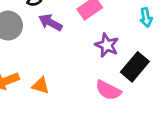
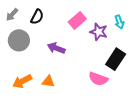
purple arrow: (50, 23) -> (56, 48), moved
purple star: (107, 45) -> (99, 32), moved

